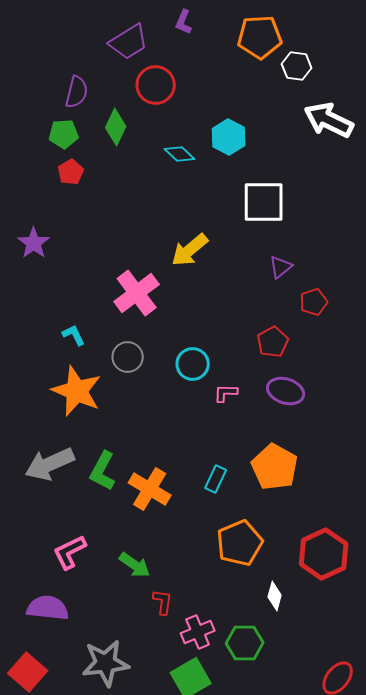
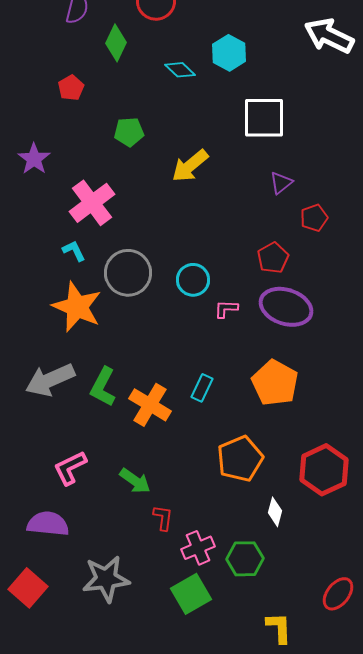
green pentagon: (64, 134) -> (129, 132), moved
pink cross: (137, 293) -> (92, 203), moved
gray circle: (128, 357) -> (128, 273), size x1.5
purple ellipse: (286, 391) -> (286, 307), size x1.4
cyan rectangle: (216, 479) -> (202, 388), moved

